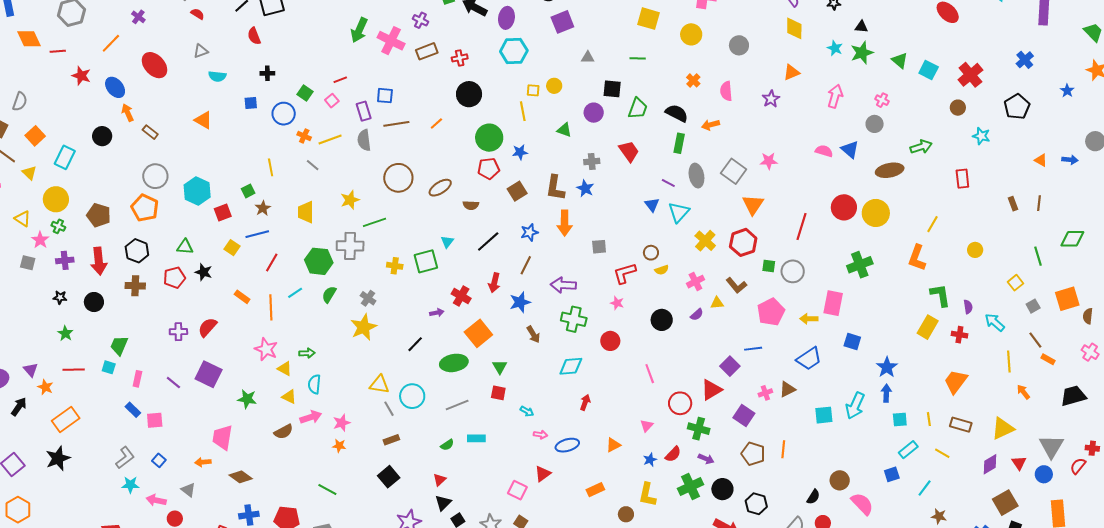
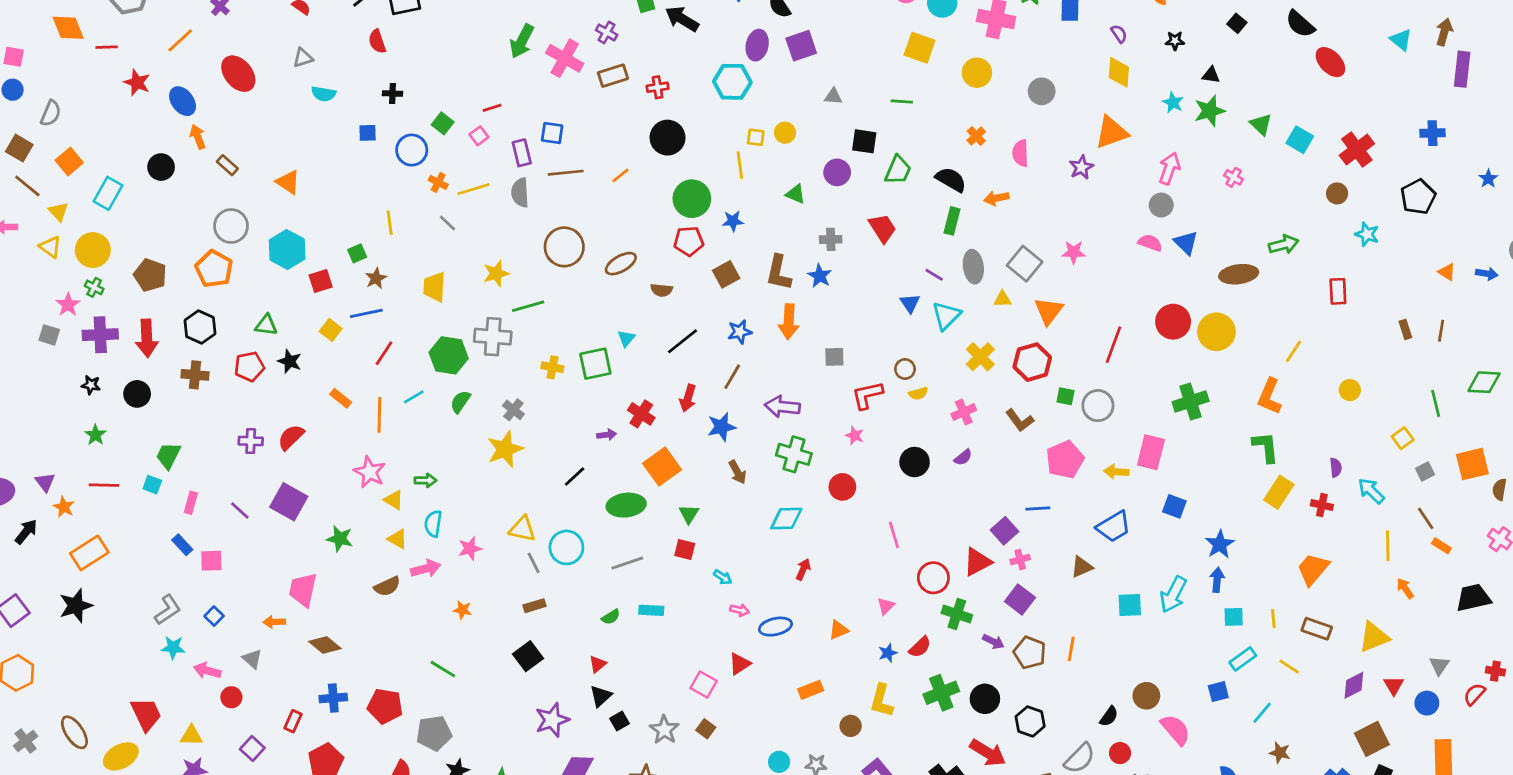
purple ellipse: (506, 18) -> (757, 45), moved
blue cross: (1025, 60) -> (1433, 133), turned 36
orange triangle: (791, 72) -> (1112, 132), size x1.5
orange triangle: (203, 120) -> (288, 182), moved
gray circle: (875, 124) -> (1161, 205), moved
yellow triangle: (23, 219) -> (50, 247), moved
purple cross: (65, 260) -> (100, 335), size x1.4
green L-shape: (940, 295) -> (1266, 447), moved
yellow triangle: (717, 303) -> (1003, 299), moved
pink cross: (765, 393) -> (1020, 560), moved
pink star: (342, 423) -> (470, 548), moved
gray triangle: (1051, 446) -> (1439, 665), size x0.6
purple arrow: (706, 459) -> (993, 642), moved

